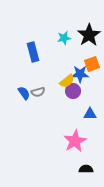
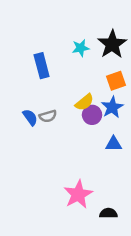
blue star: (80, 74) -> (112, 107), moved, turned -30
pink star: (75, 141) -> (78, 194), moved

